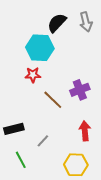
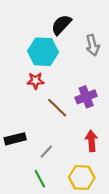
gray arrow: (86, 22) -> (93, 45), moved
green line: (21, 160) -> (40, 179), moved

